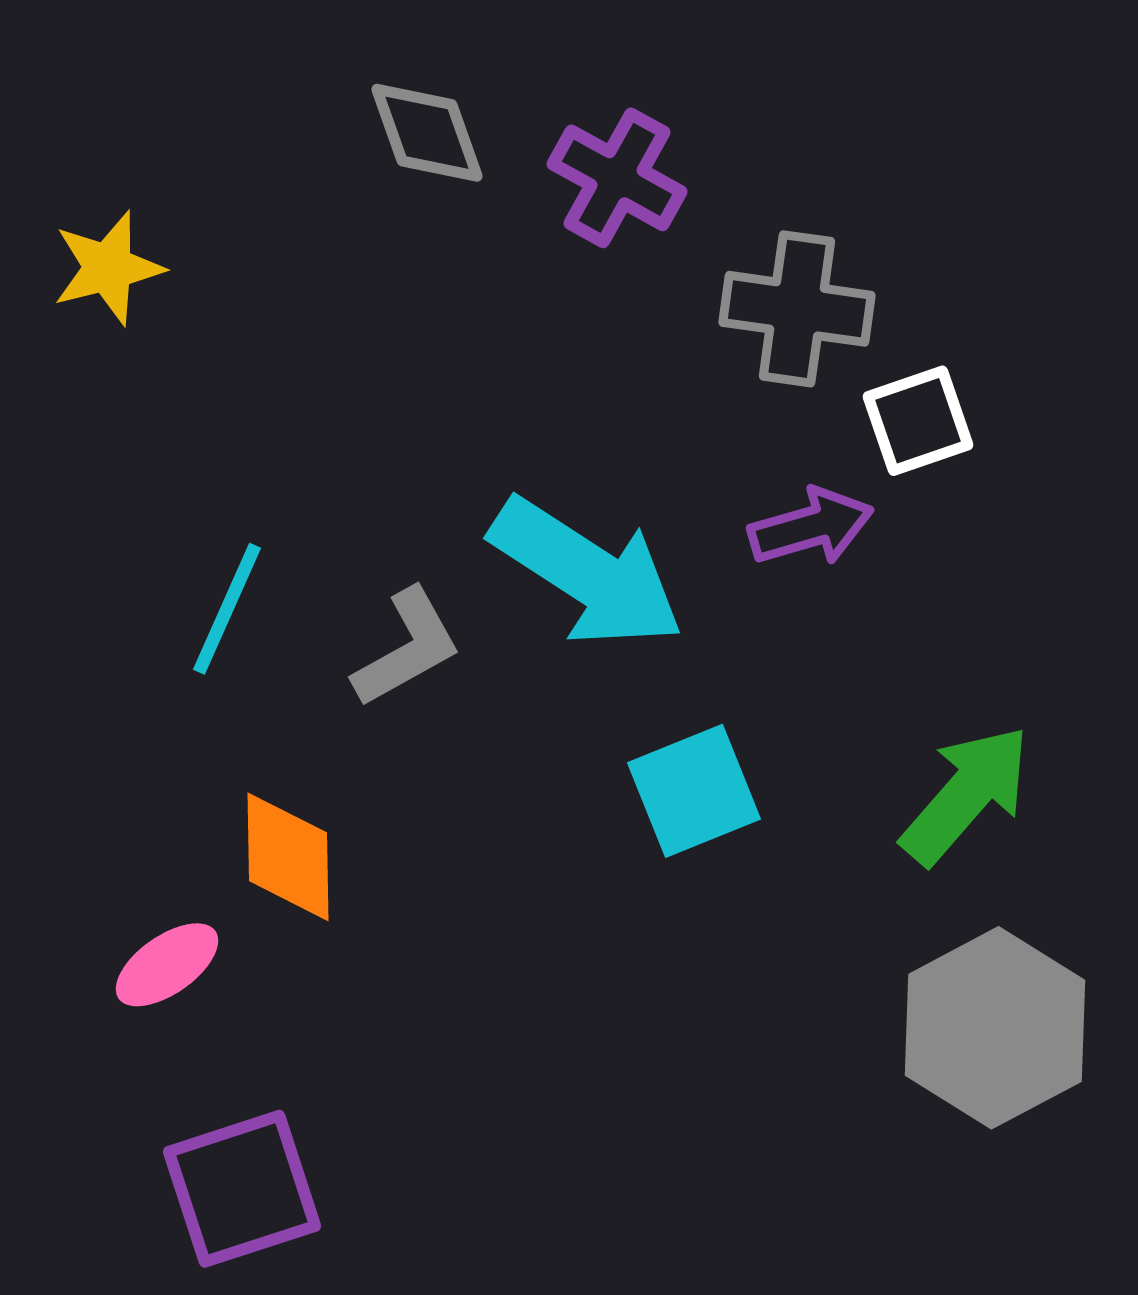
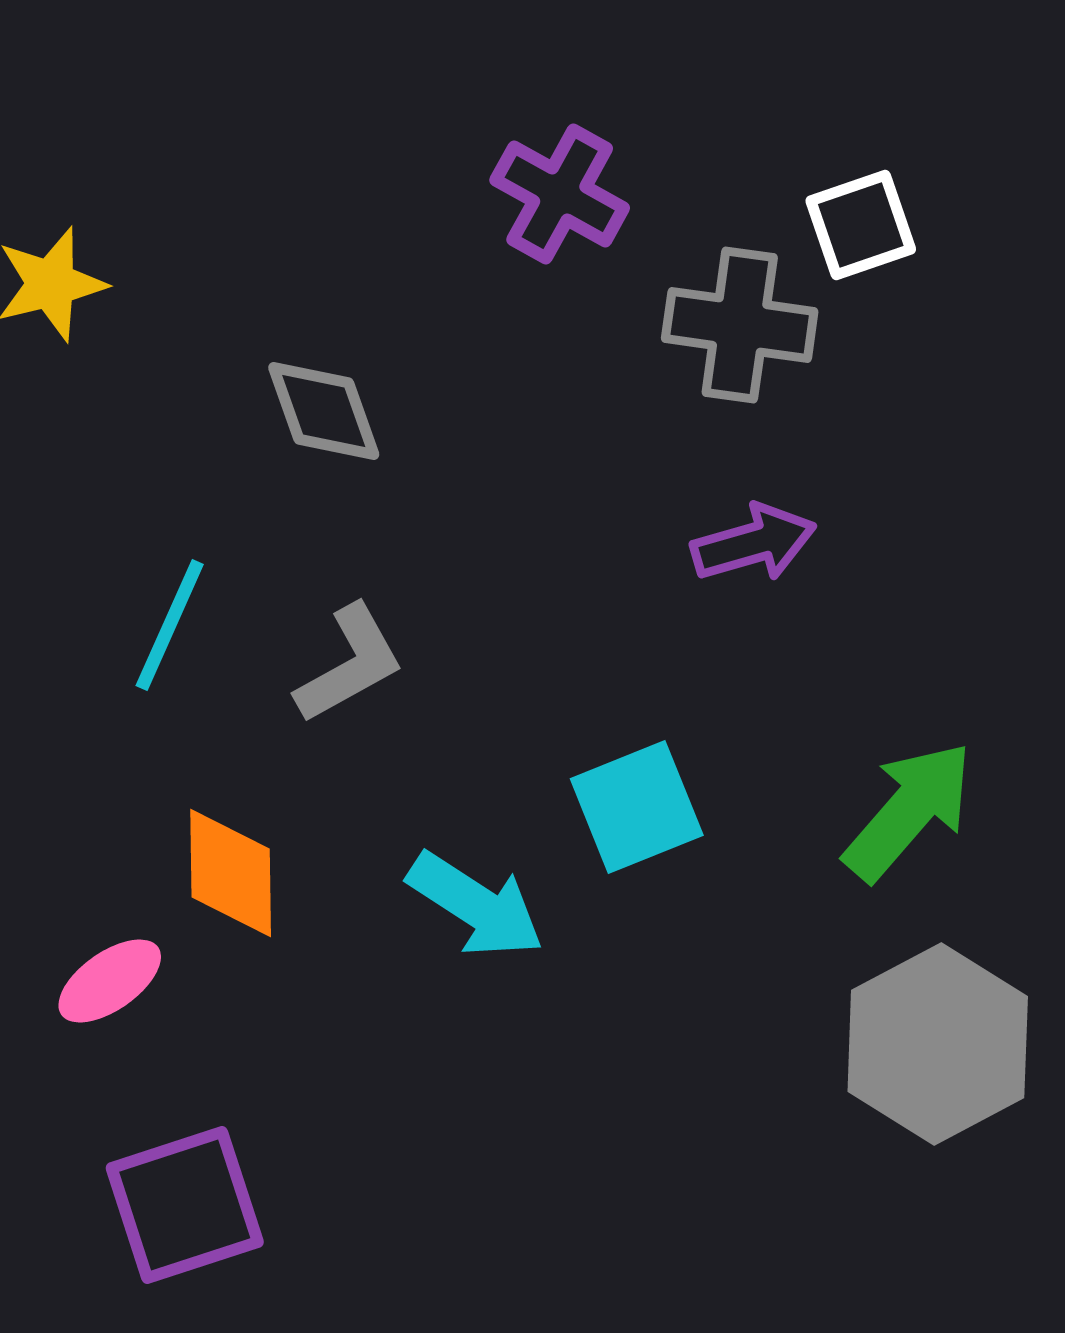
gray diamond: (427, 133) -> (324, 411), moved
white square: (918, 421) -> (861, 225), moved
cyan arrow: (587, 573) -> (476, 905), moved, size x0.7

